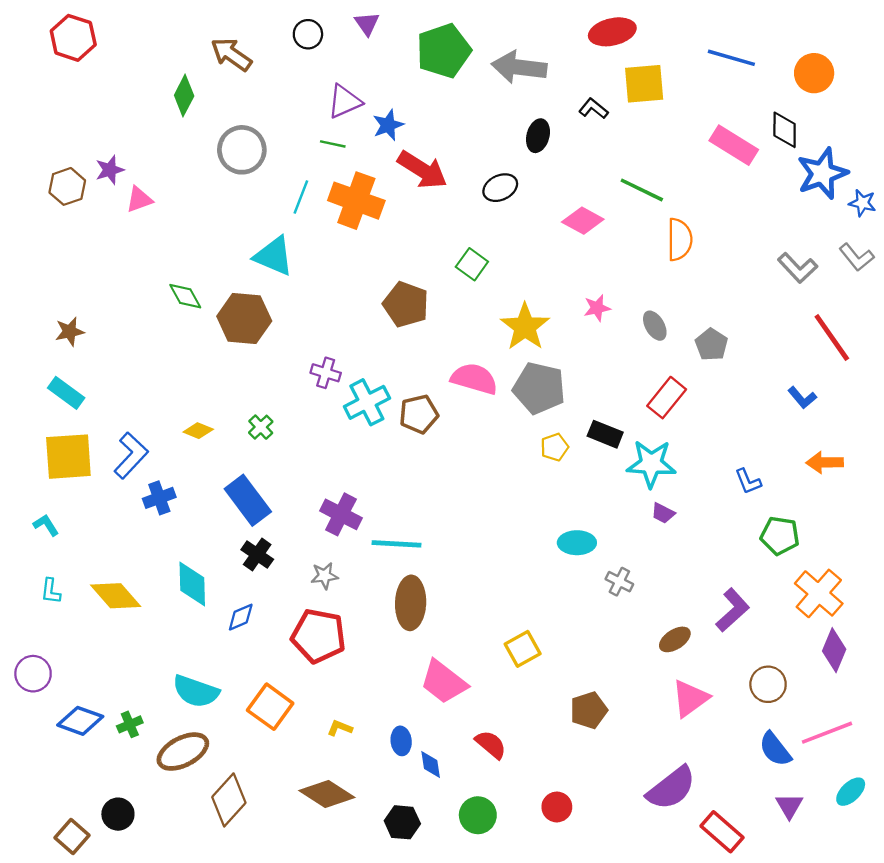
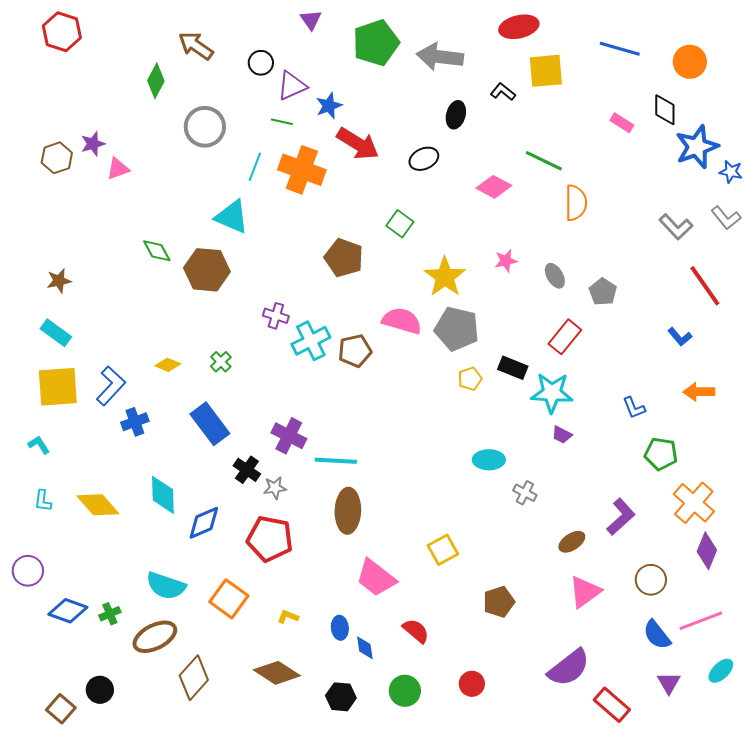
black circle: (308, 34) -> (261, 63), moved
pink rectangle: (734, 145) -> (622, 123), size x0.6
black cross: (257, 555) -> (247, 470), moved
blue diamond: (241, 617) -> (204, 523), size x1.4

